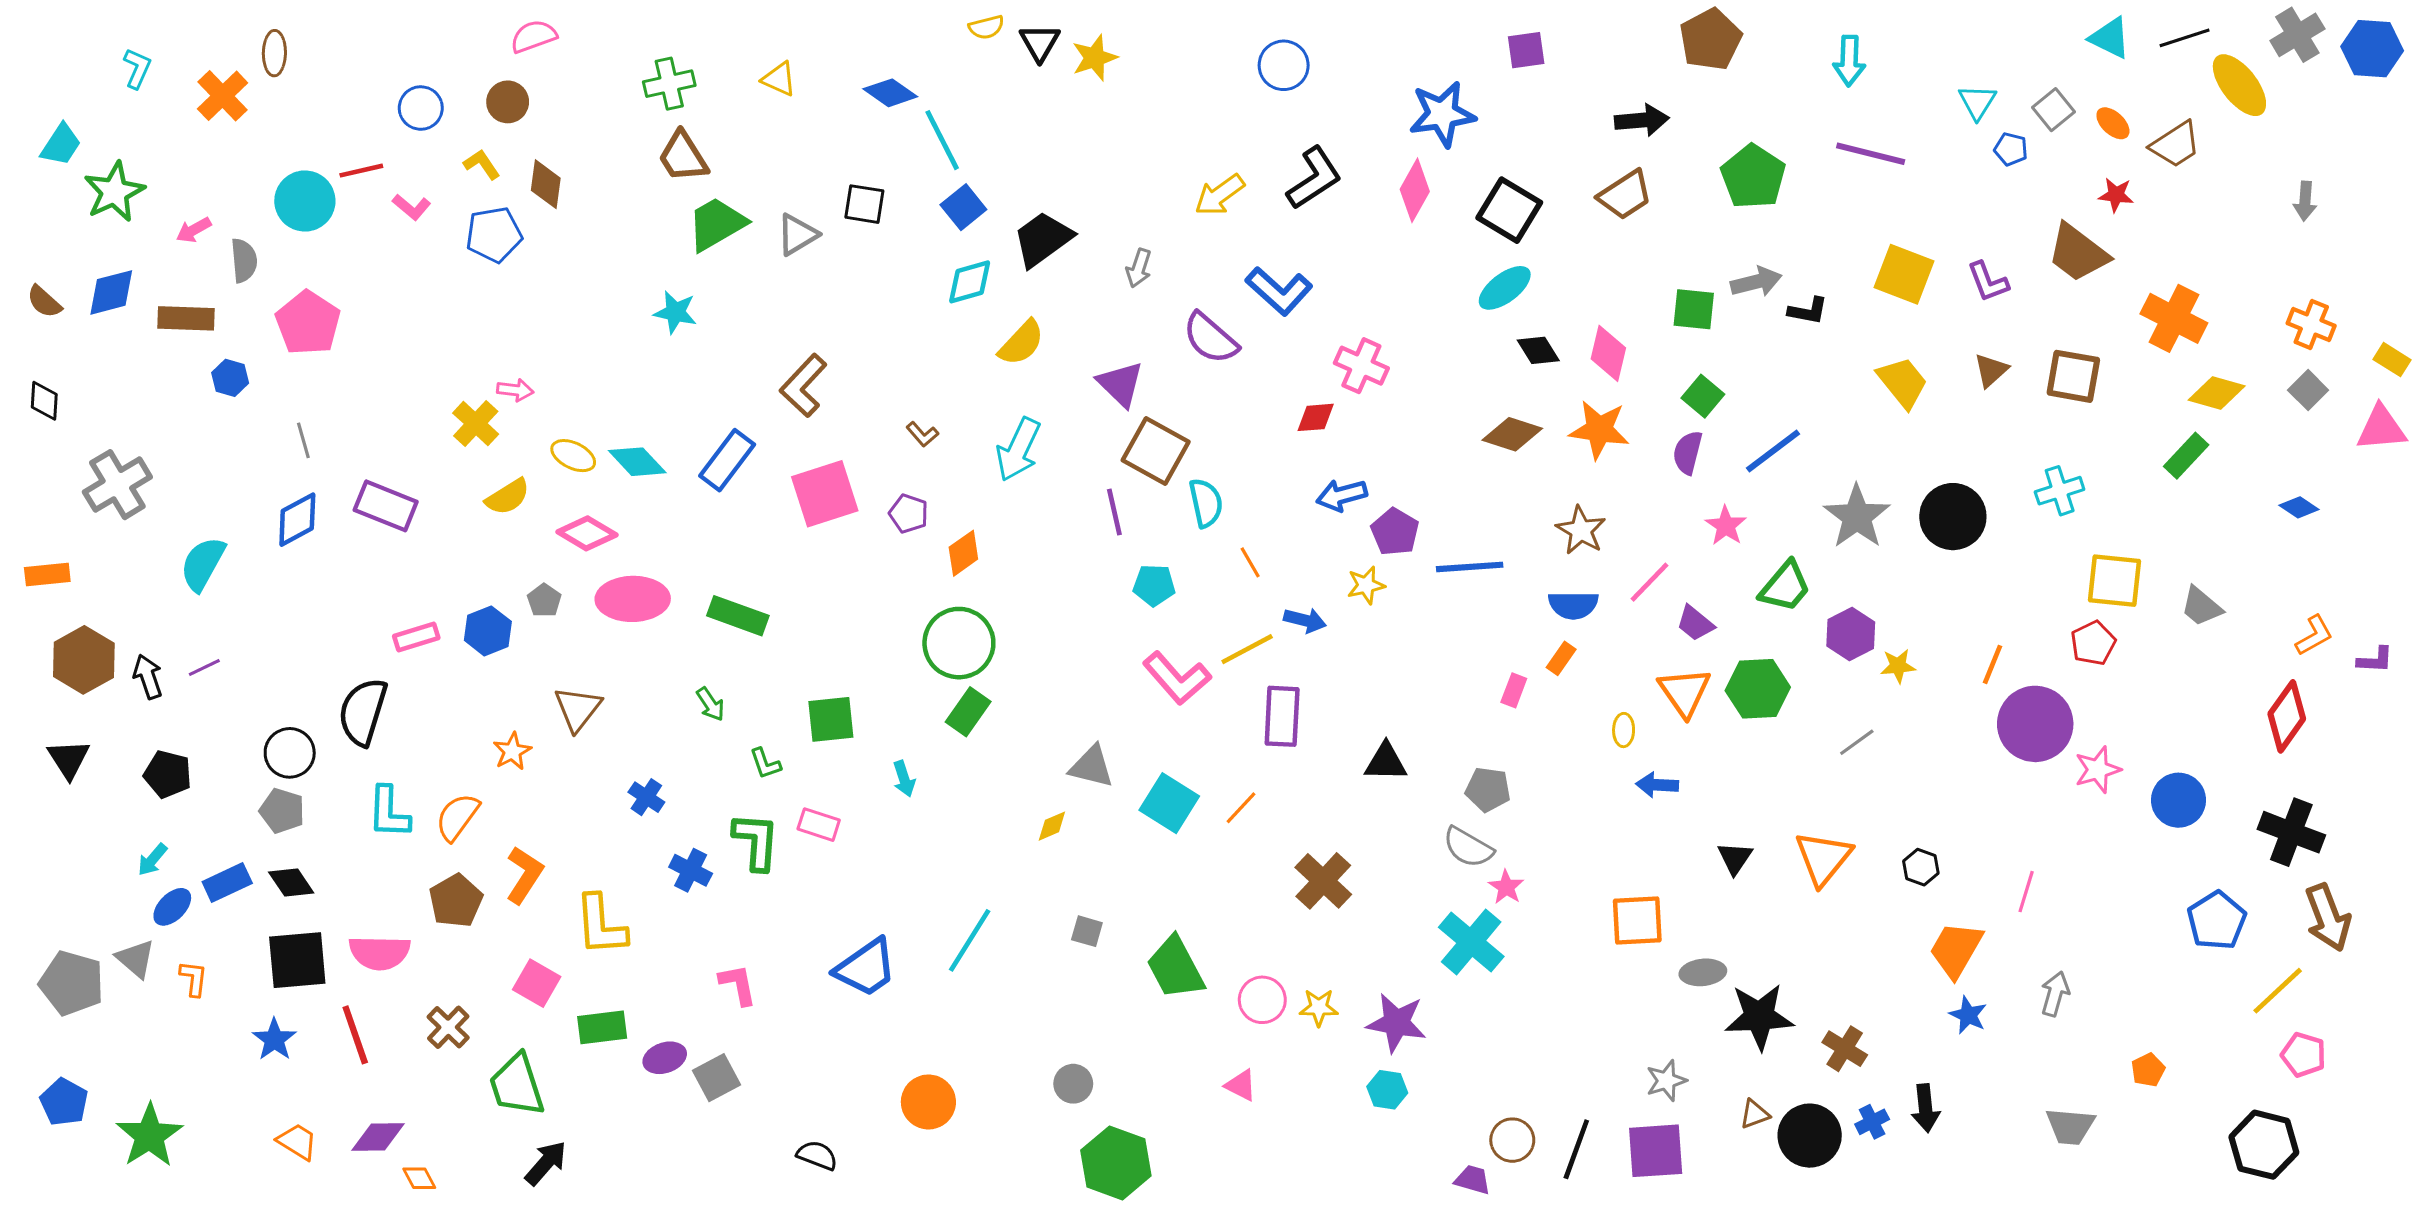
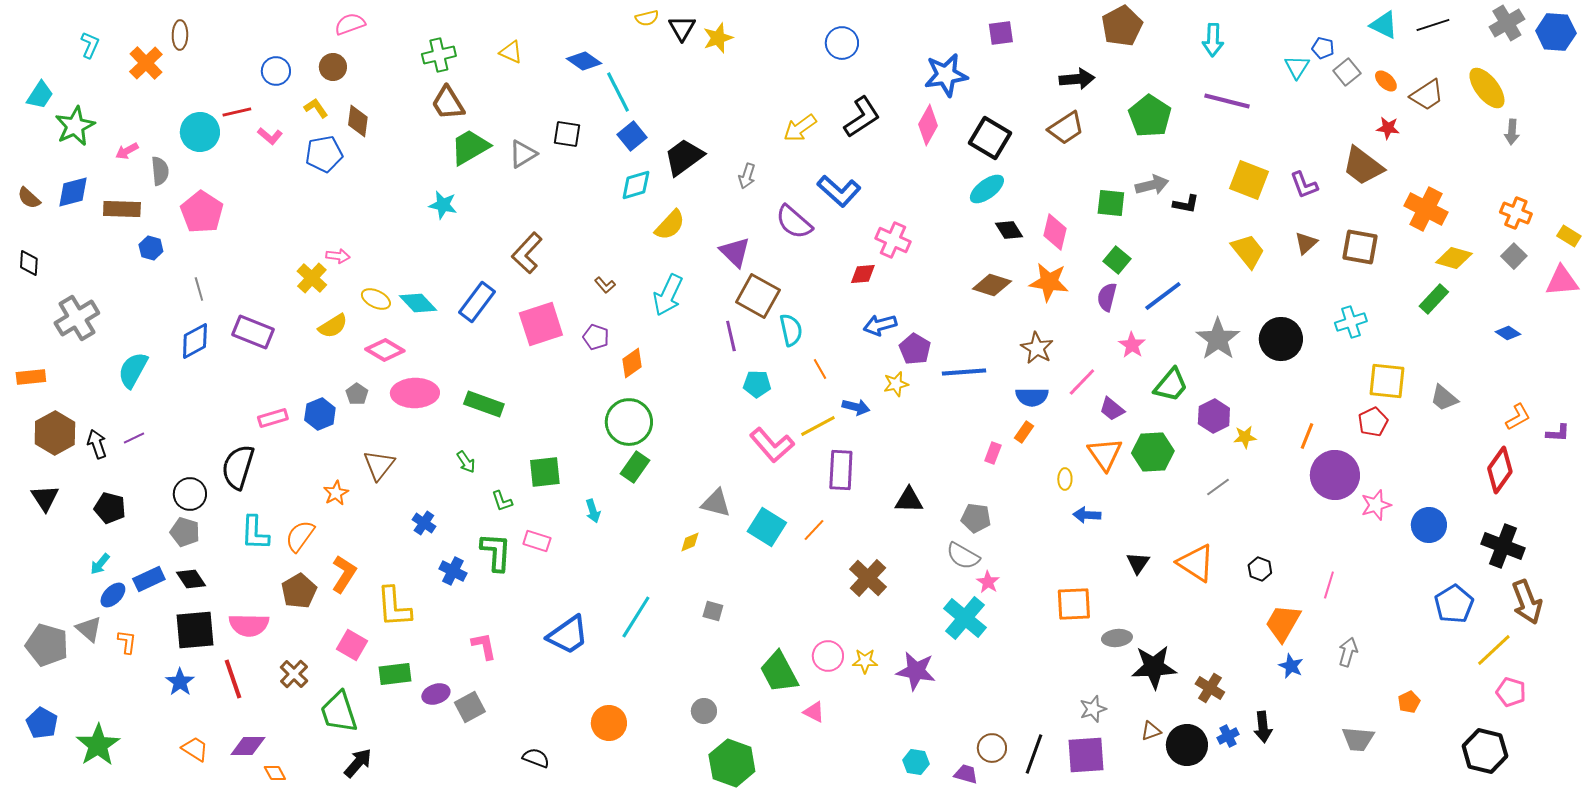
yellow ellipse: (2239, 85) -> (1487, 88), moved
blue pentagon: (2011, 149) -> (1323, 48), moved
orange triangle: (1823, 858) -> (1196, 563), turned -36
green trapezoid: (1175, 968) -> (779, 672), moved
cyan hexagon: (1387, 1090) -> (916, 762), moved

